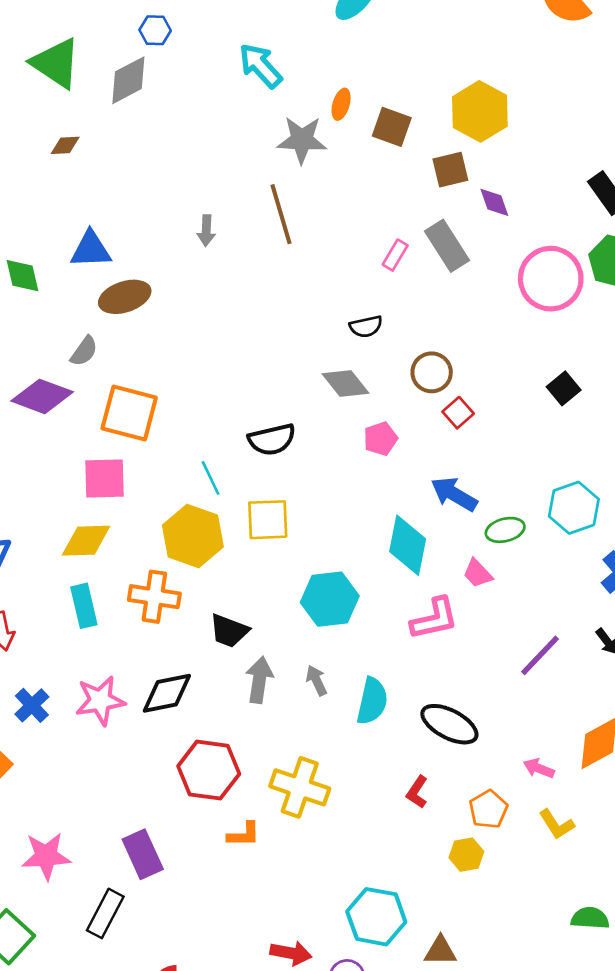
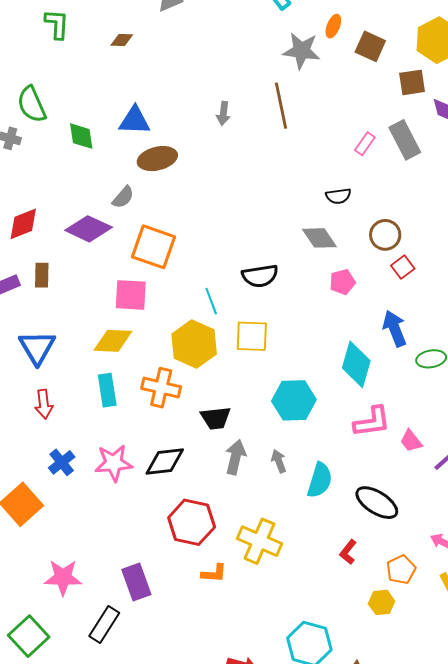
blue arrow: (454, 494) -> (395, 329), turned 33
pink trapezoid: (478, 573) -> (411, 441), moved
black trapezoid: (229, 631) -> (216, 418), turned -32

